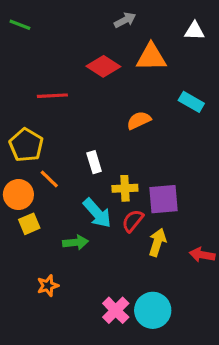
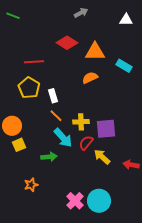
orange triangle: (151, 57) -> (95, 52), moved
yellow pentagon: (26, 145) -> (29, 88), moved
white rectangle: (94, 162) -> (53, 96), moved
orange line: (49, 179) -> (56, 116), moved
yellow arrow: (157, 242) -> (102, 157), turned -66

